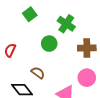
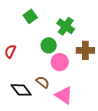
brown semicircle: (38, 73) -> (43, 82), moved
pink circle: (87, 78) -> (60, 62), moved

